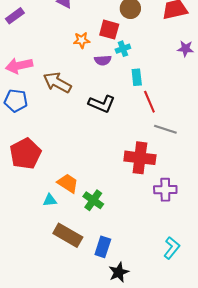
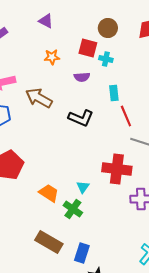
orange star: (82, 40) -> (52, 57), moved
cyan cross: (123, 49) -> (106, 59), moved, turned 32
cyan triangle: (50, 200) -> (83, 187), moved, turned -48

